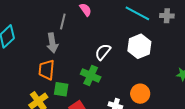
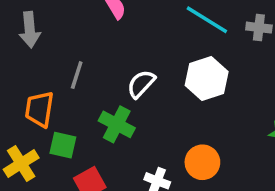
gray line: (63, 22) -> (77, 75), moved
gray arrow: (52, 43) -> (30, 30), moved

